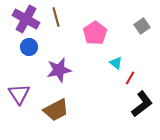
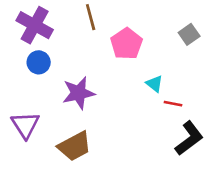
brown line: (56, 17) -> (91, 17), moved
red line: (130, 78) -> (173, 104), turned 72

